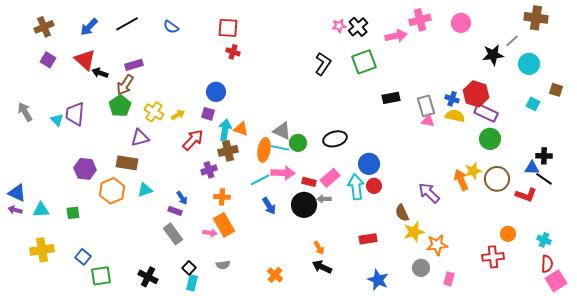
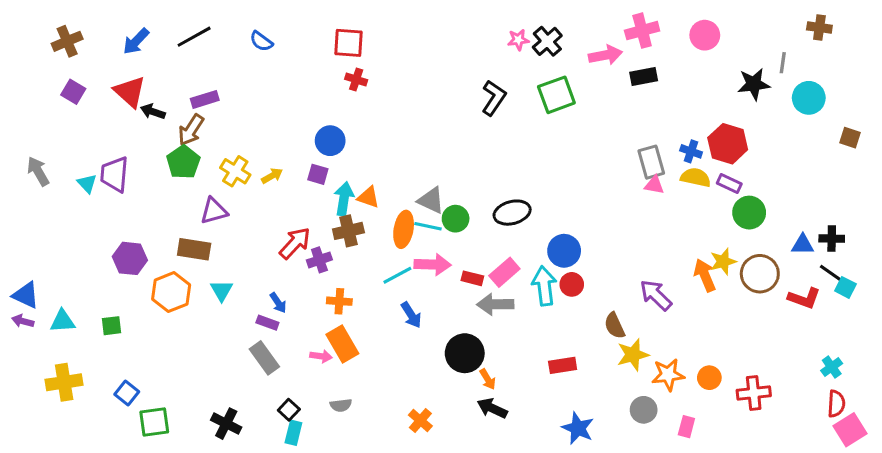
brown cross: (536, 18) -> (819, 28), size x0.7
gray line: (512, 41) -> (783, 63), turned -40
black rectangle: (391, 98) -> (644, 76), moved
cyan square: (533, 104) -> (845, 287), moved
purple rectangle: (486, 113) -> (729, 183), moved, size x0.7
red arrow: (193, 140) -> (295, 243), moved
blue triangle: (532, 168) -> (803, 245), moved
cyan triangle: (145, 190) -> (222, 291), turned -42
gray arrow: (324, 199) -> (495, 304), size x1.6
black circle: (304, 205) -> (465, 353), moved
orange circle: (508, 234) -> (709, 378), moved
cyan cross: (544, 240) -> (832, 367), turned 32

